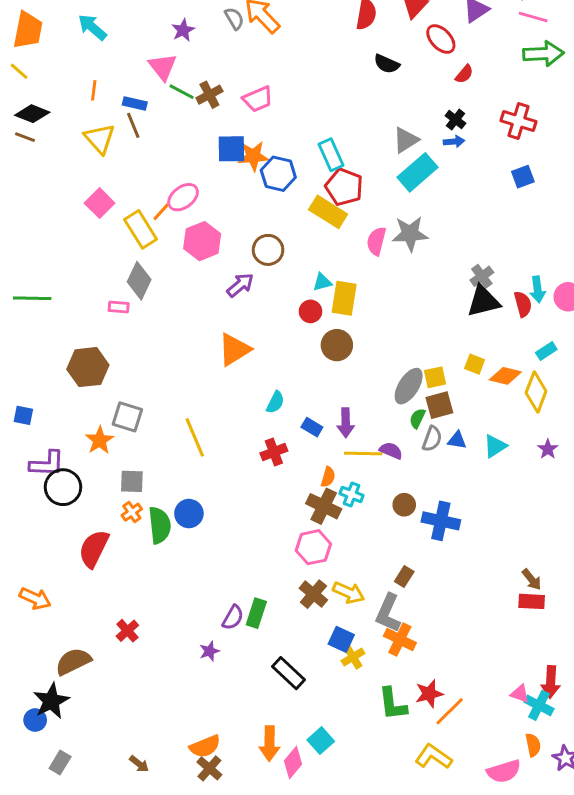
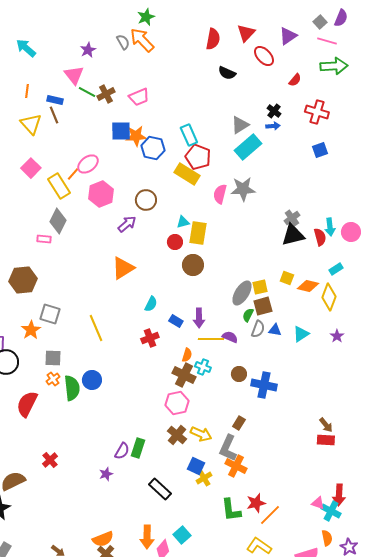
red semicircle: (464, 74) -> (295, 80), moved

